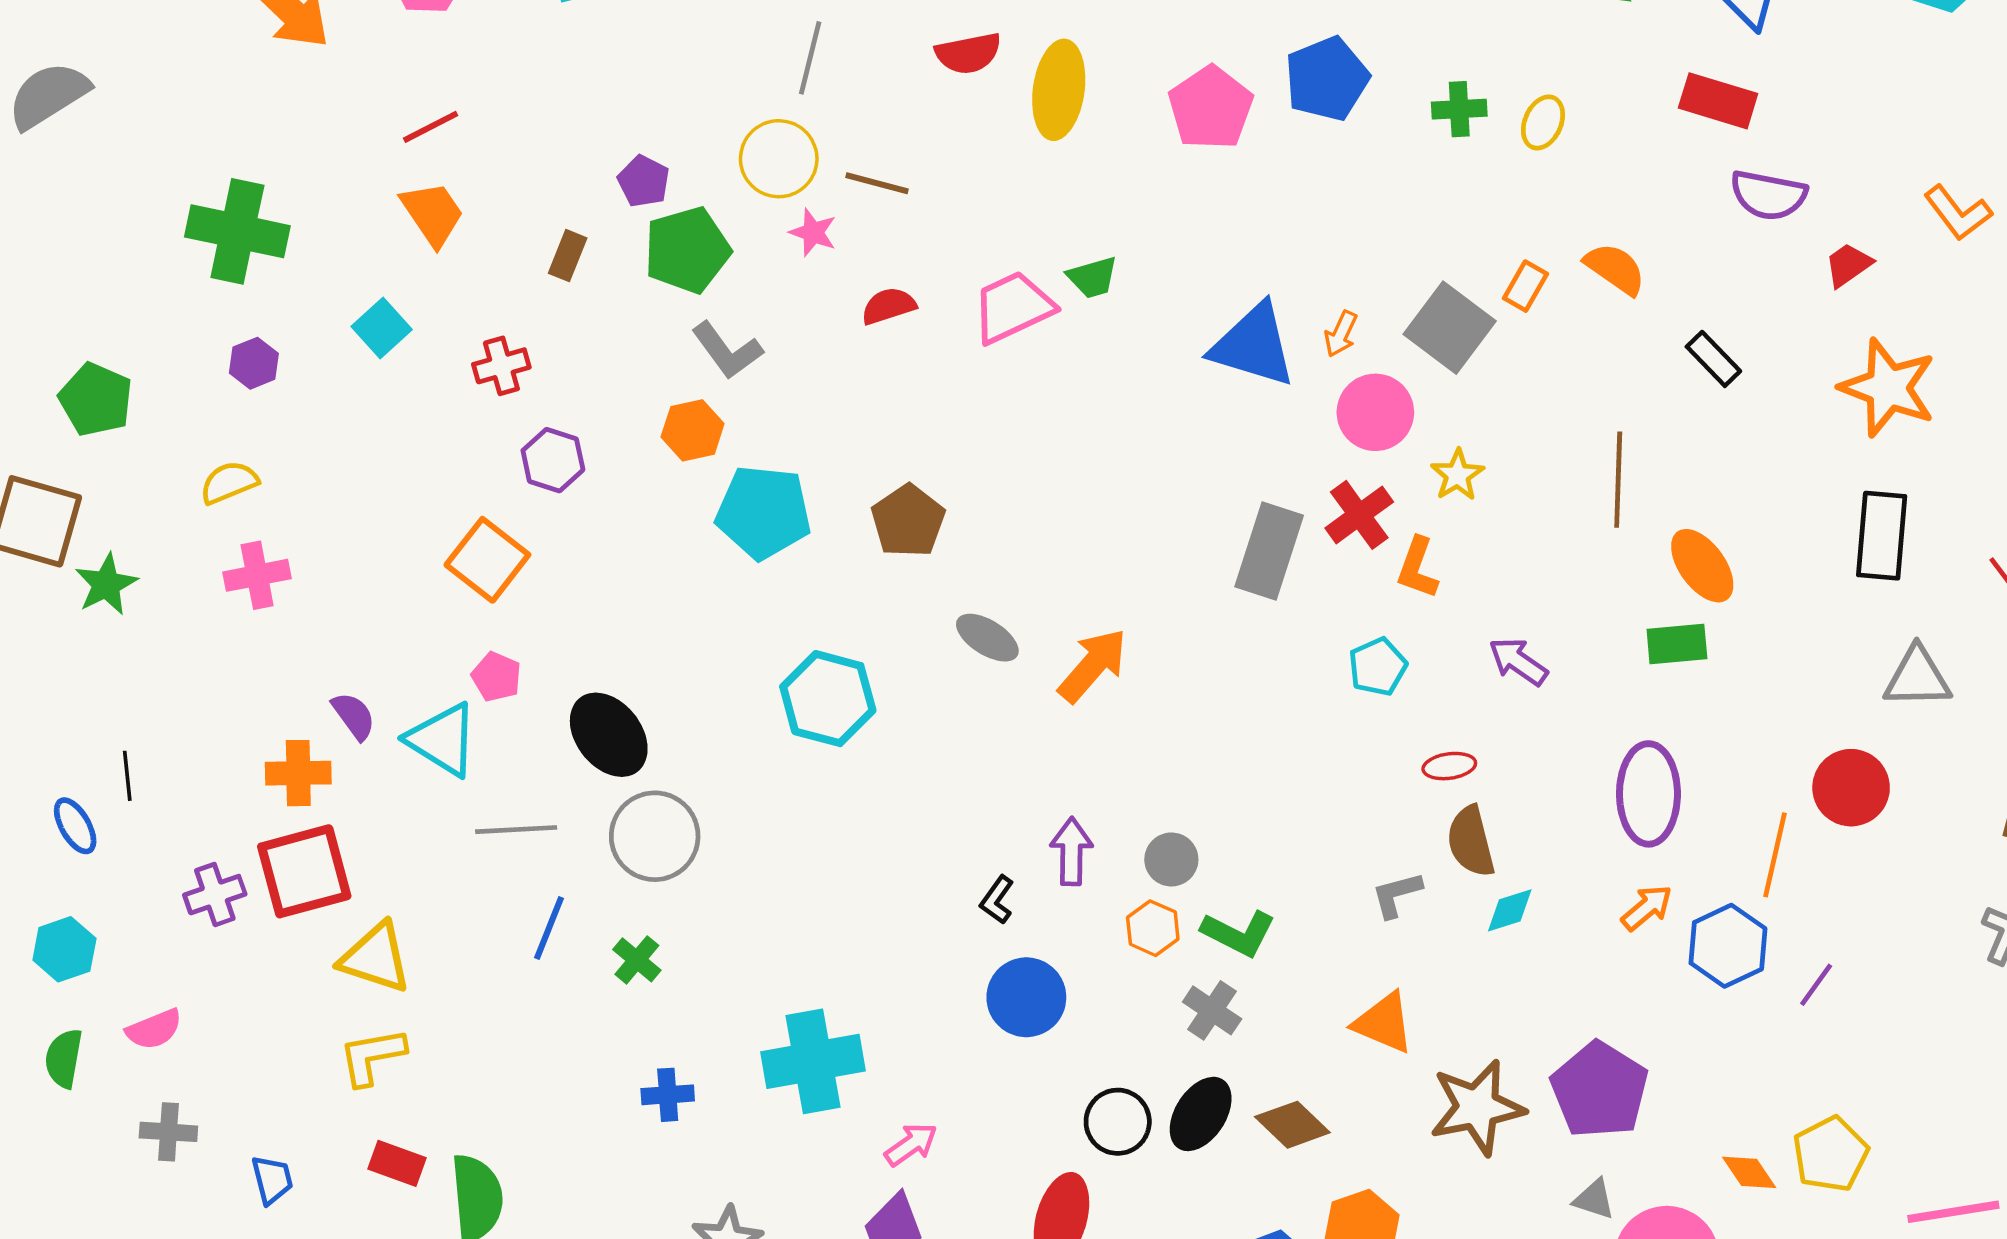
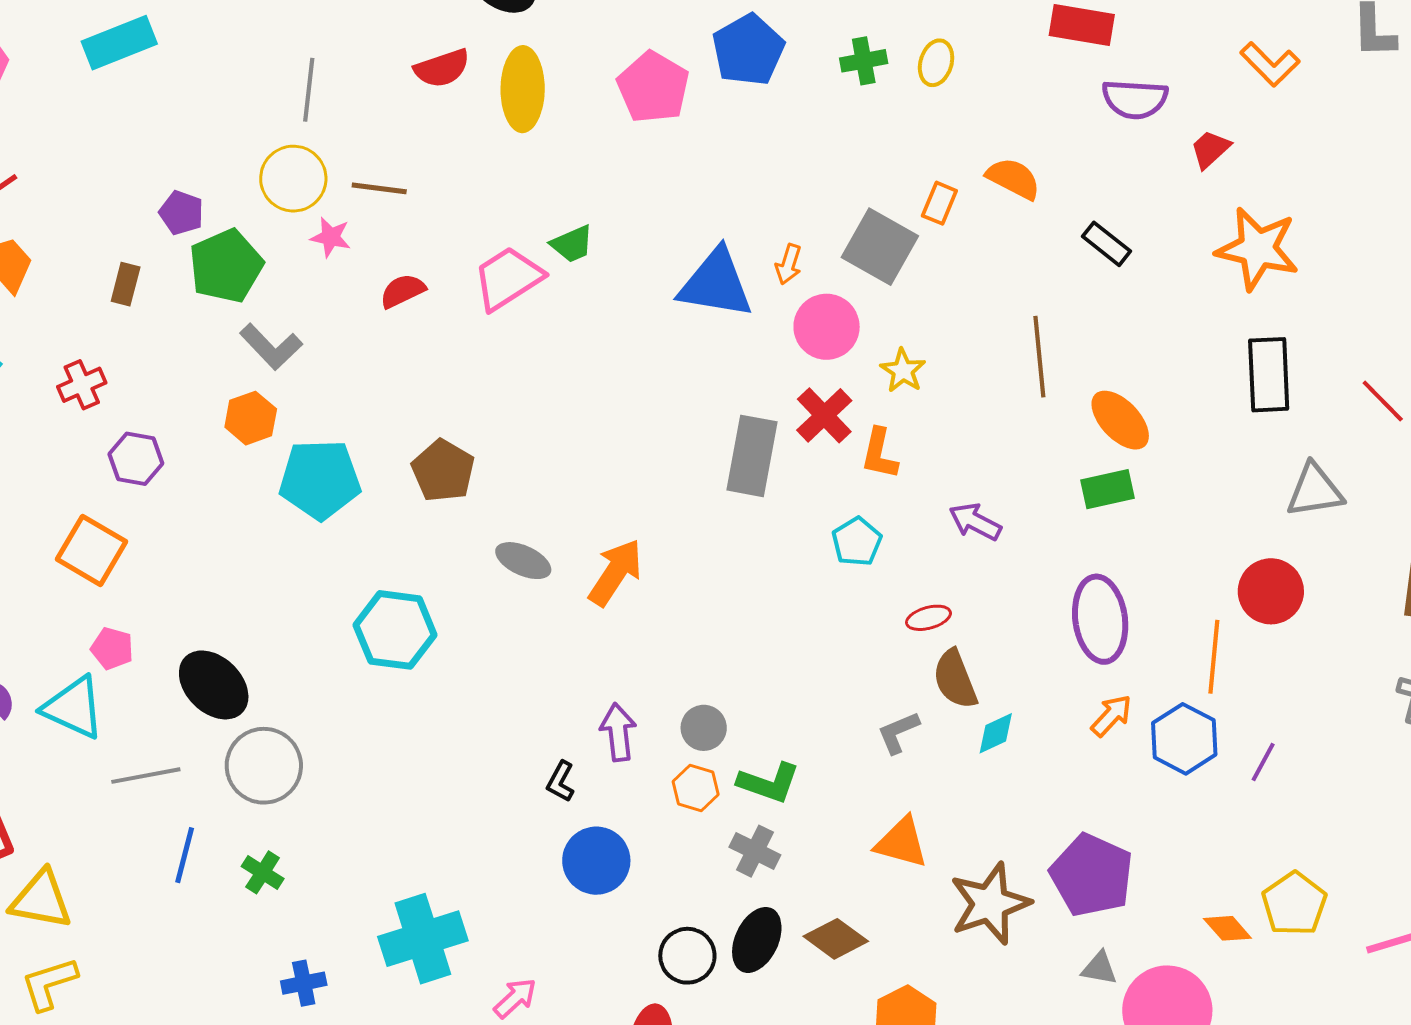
orange L-shape: (1958, 213) -> (1270, 64), moved

